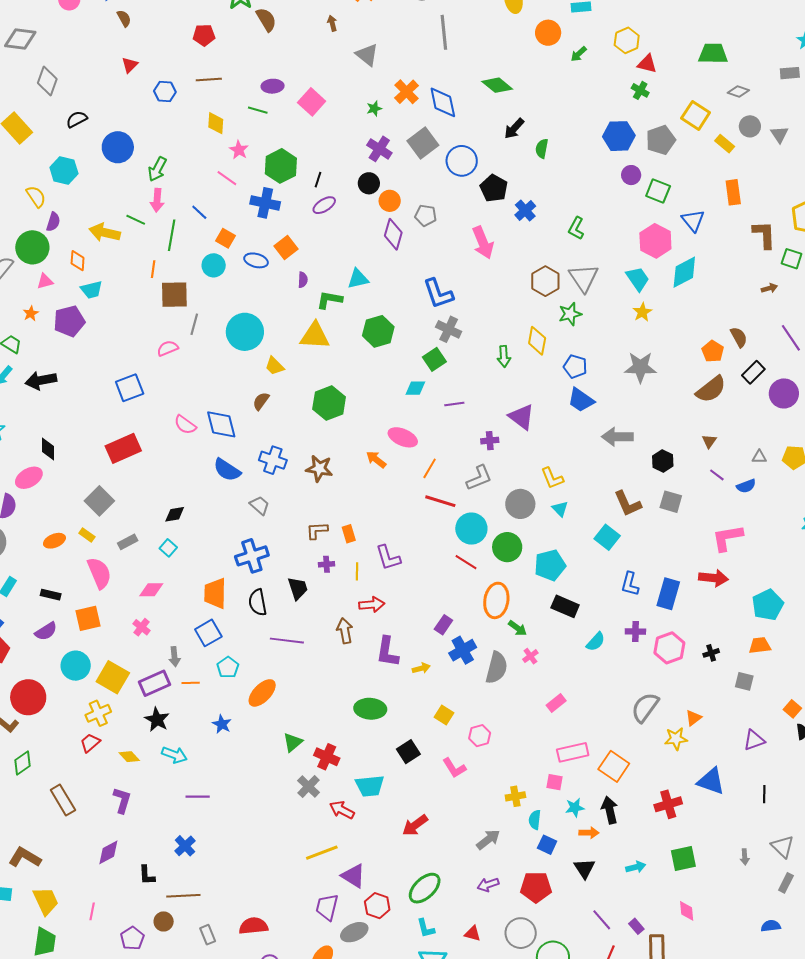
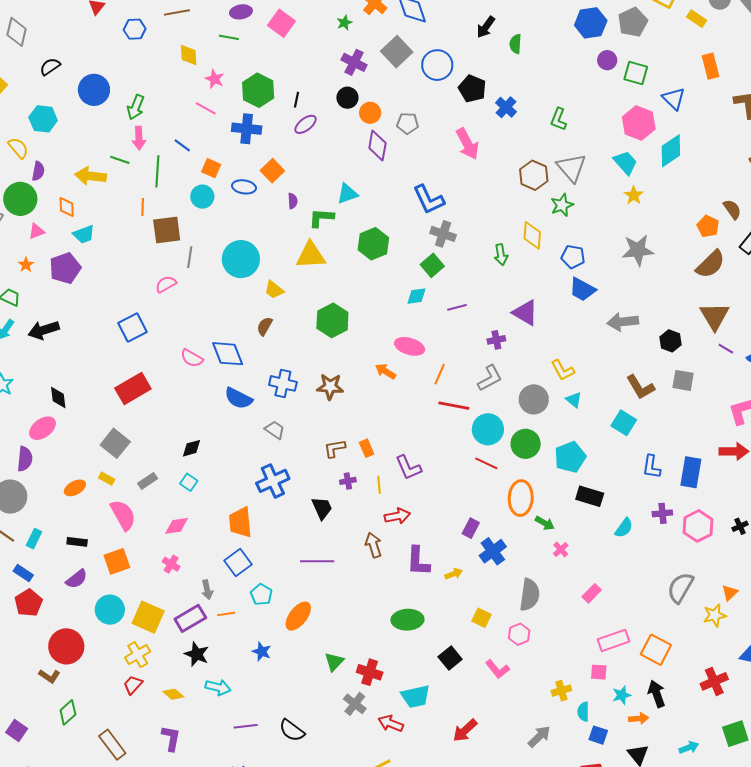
brown triangle: (709, 441) -> (715, 316), size x2.0
black semicircle: (258, 602) -> (292, 730), moved, turned -36
gray semicircle: (497, 668) -> (530, 595), moved

